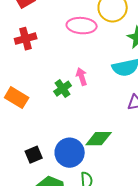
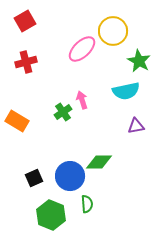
pink ellipse: (82, 26) -> (82, 49), turned -48

